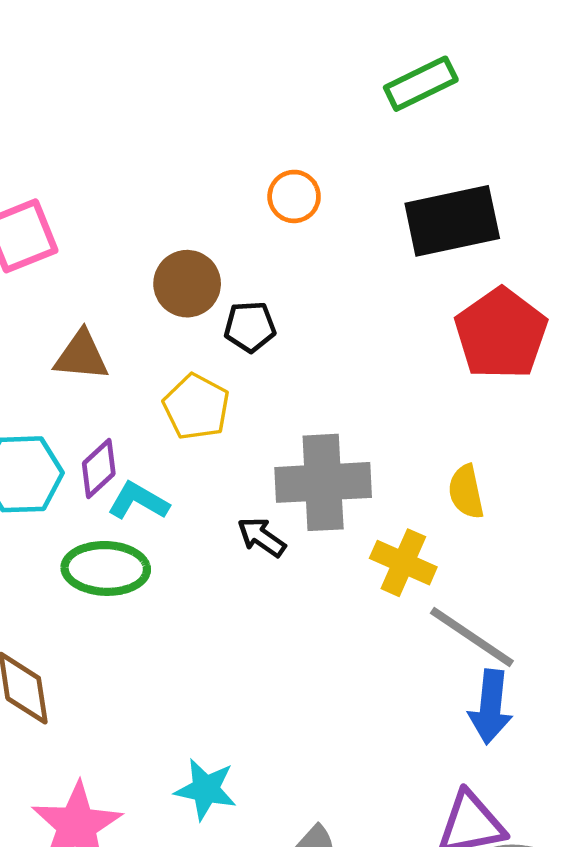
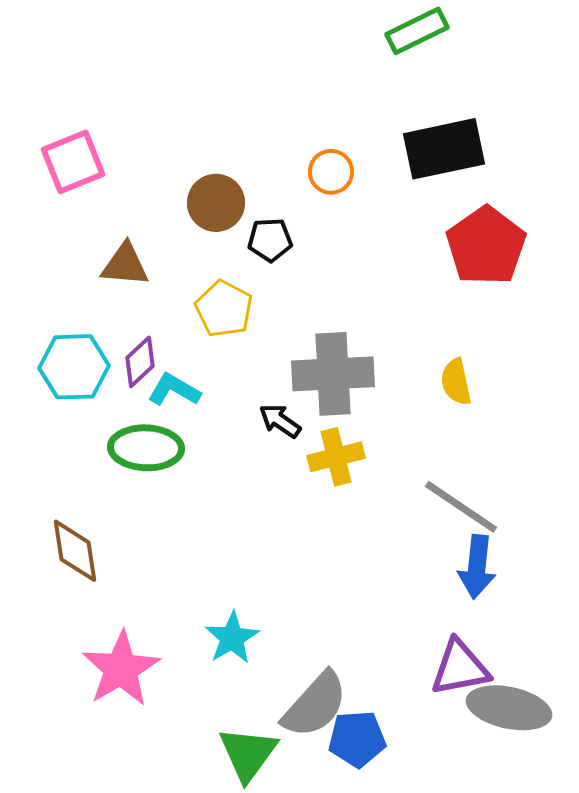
orange circle: (294, 196) -> (331, 172), moved
yellow cross: (403, 563) -> (336, 457), moved, turned -38
cyan star: (206, 789) -> (232, 638), turned 30

